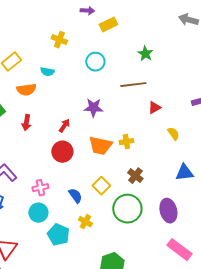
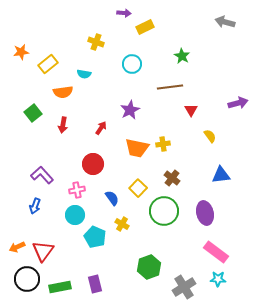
purple star: (93, 108) -> (130, 110), turned -30
red triangle: (154, 108) -> (191, 110), turned -32
red circle: (62, 152) -> (93, 164), moved

